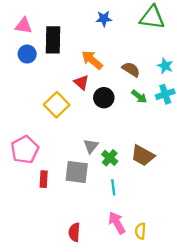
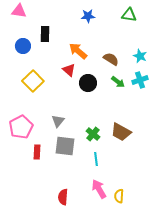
green triangle: (152, 17) -> (129, 15), size x0.7
pink triangle: (24, 26) -> (19, 11), moved
black rectangle: (53, 40) -> (45, 34), size x0.7
yellow square: (57, 105) -> (33, 81), moved
gray triangle: (91, 146) -> (58, 121), moved

